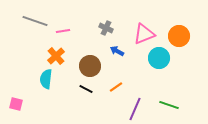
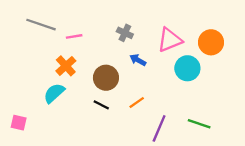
cyan semicircle: (46, 79) -> (54, 93), turned 42

